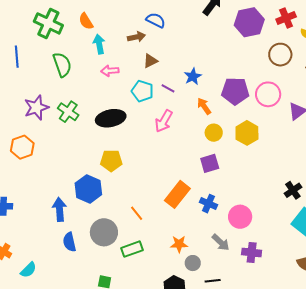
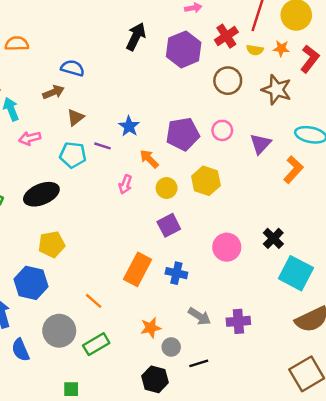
pink circle: (268, 94) -> (222, 130), size x0.7
pink arrow: (164, 121) -> (125, 184), moved, size x0.7
pink circle: (240, 217) -> (227, 247), moved

